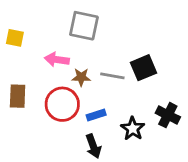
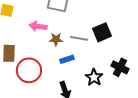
red circle: (62, 104) -> (29, 70), moved
blue rectangle: (96, 115) -> (67, 59), moved

